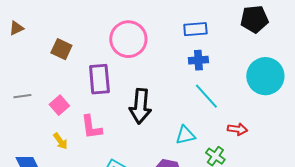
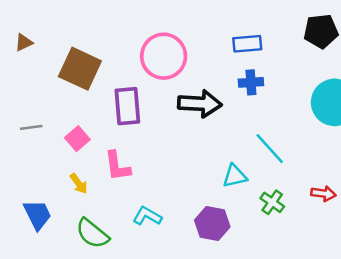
brown square: (61, 49) -> (80, 69), size x1.6
cyan line: (206, 96) -> (270, 149), moved
black arrow: (140, 106) -> (200, 104), moved, turned -92
red arrow: (237, 129) -> (323, 194), moved

